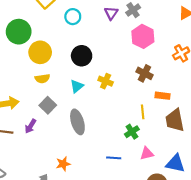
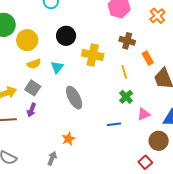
yellow cross: (106, 81) -> (93, 55), size x1.5
cyan triangle: (77, 86) -> (57, 67), moved
orange rectangle: (162, 96) -> (148, 58), turned 64
gray square: (48, 105) -> (33, 88), moved
yellow line: (143, 112) -> (124, 72), moved

